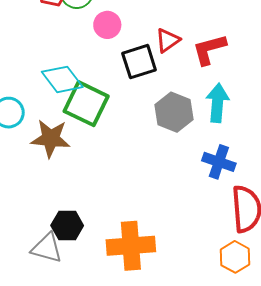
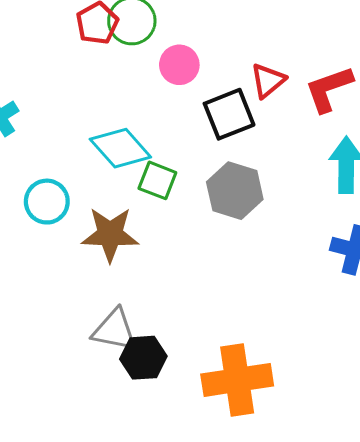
green square: (86, 104) -> (157, 180), size x0.6
gray hexagon: (174, 112) -> (235, 191), moved
gray triangle: (47, 248) -> (114, 330), moved

